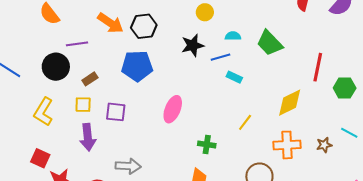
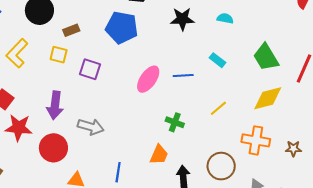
green trapezoid: (270, 43) -> (266, 57), moved
blue line: (221, 57) -> (183, 75), moved
purple arrow: (88, 137) -> (55, 105), moved

